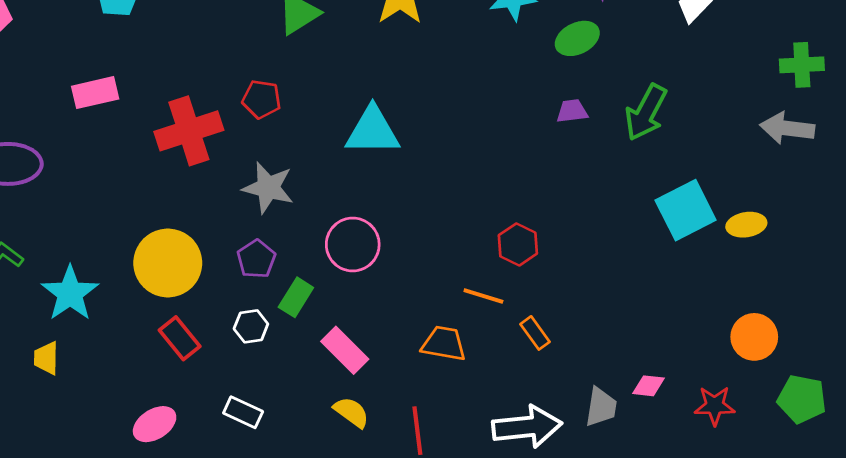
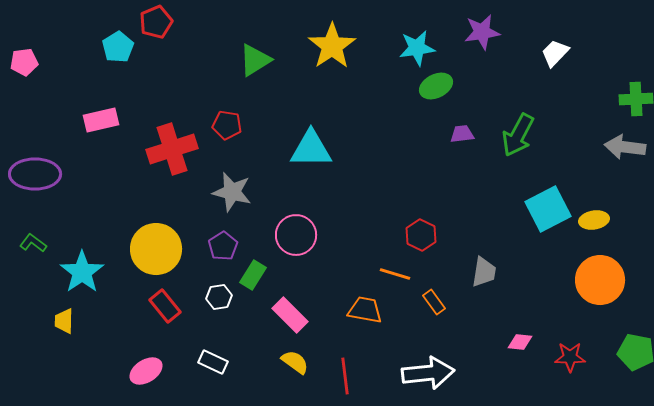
green ellipse: (577, 38) -> (436, 86), moved
orange circle: (754, 337) -> (600, 280), moved, size x1.4
gray trapezoid: (601, 407) -> (484, 272), moved

